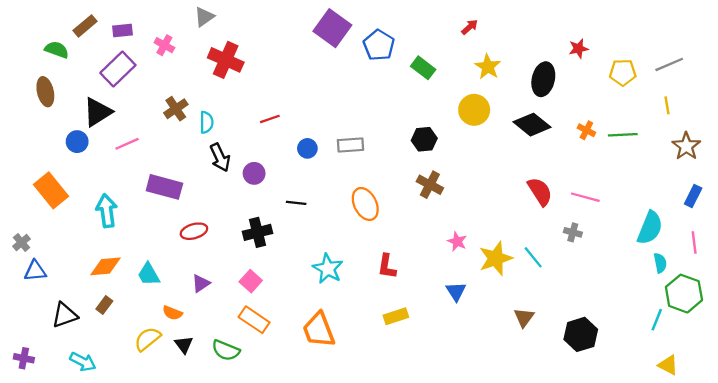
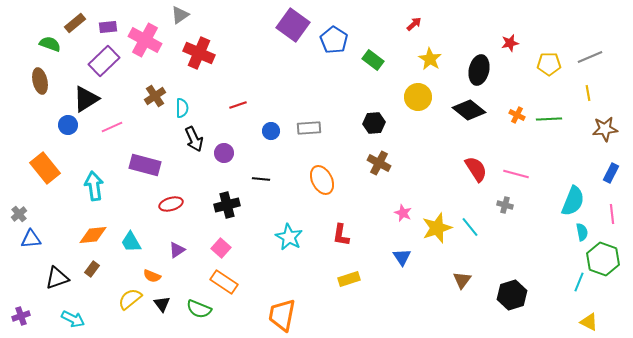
pink cross: (164, 45) -> (145, 40), size x1.8
brown star: (686, 146) -> (605, 129), turned 30
orange trapezoid: (319, 330) -> (282, 315), moved, turned 32
purple cross: (24, 358) -> (21, 316), turned -30

